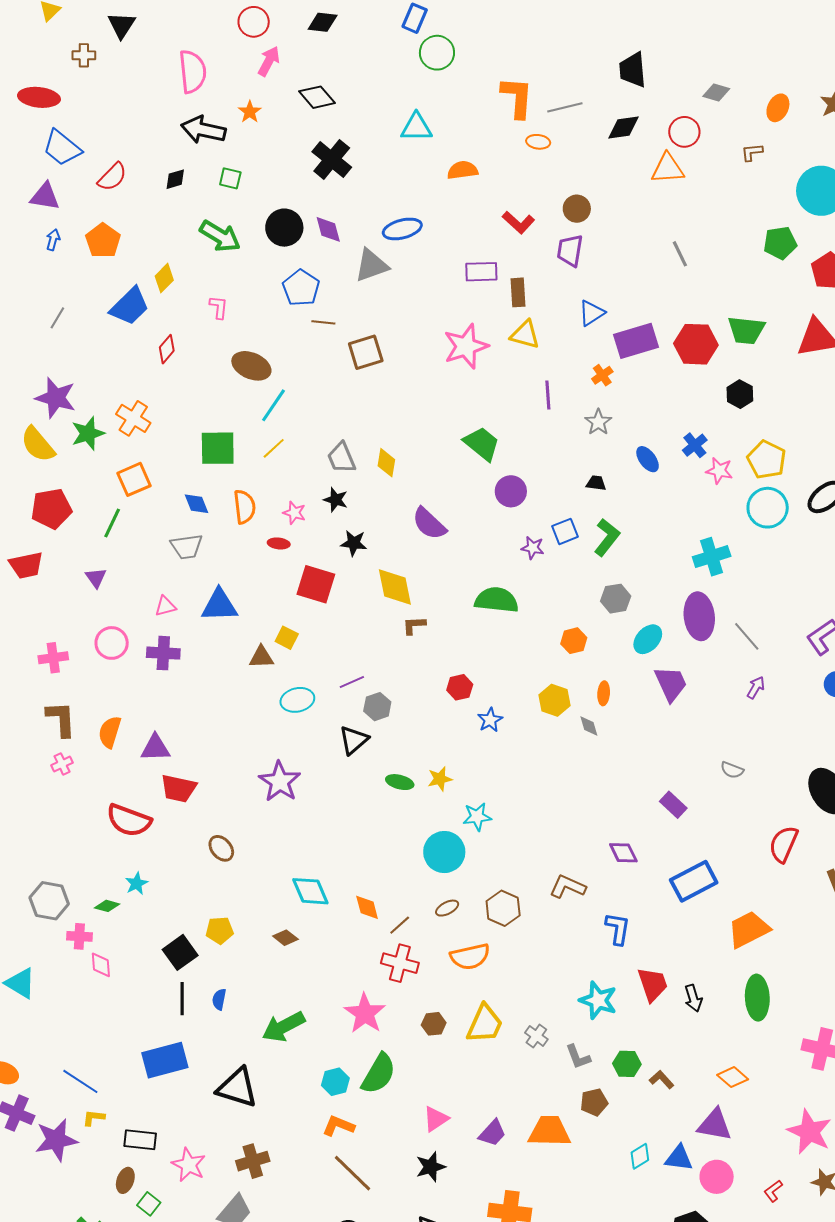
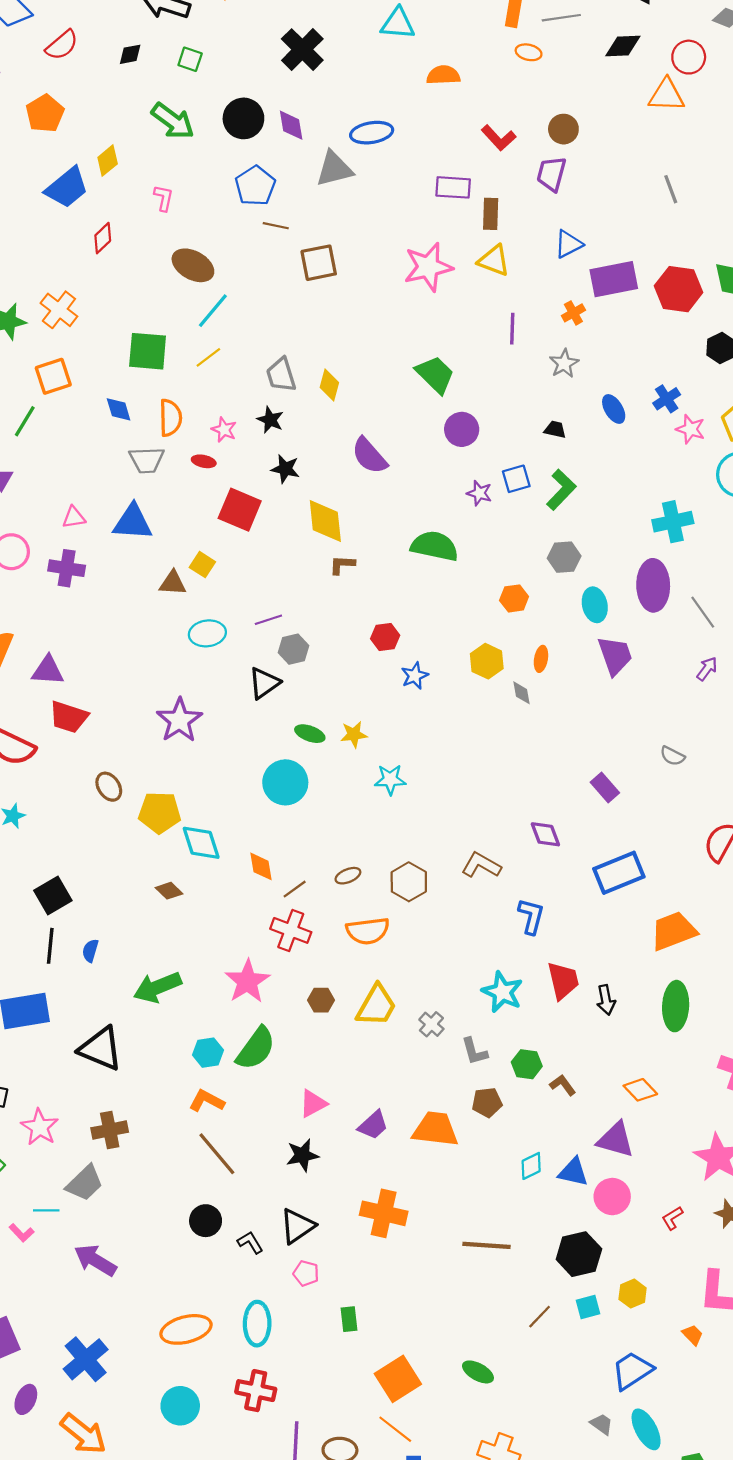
gray trapezoid: (187, 547) -> (147, 460), moved
cyan ellipse: (648, 639) -> (595, 605), turned -60
cyan circle: (444, 852) -> (285, 782), moved
yellow pentagon: (220, 930) -> (160, 813), moved, size x1.4

